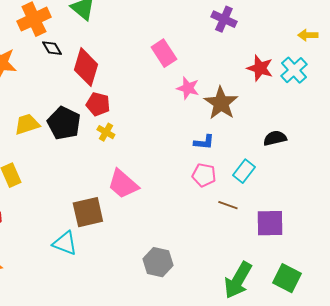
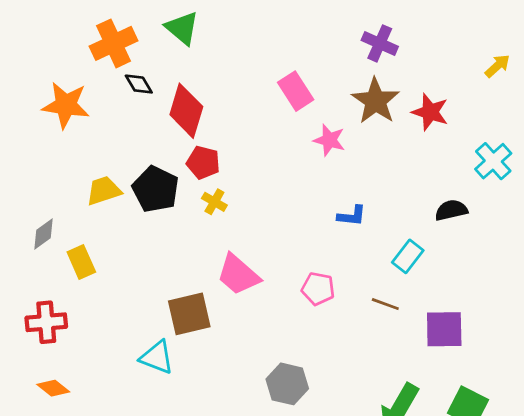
yellow arrow: (308, 35) -> (497, 66), turned 138
cyan cross: (294, 70) -> (493, 161), moved
brown star: (221, 103) -> (376, 101), moved
pink pentagon: (204, 175) -> (318, 289), moved

